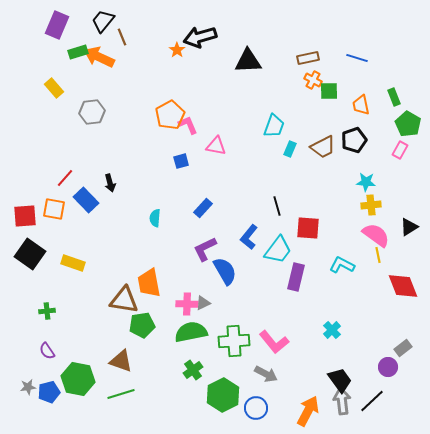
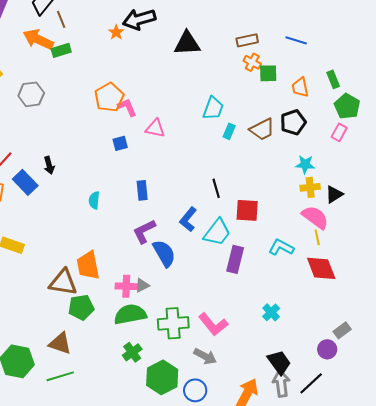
green rectangle: (78, 52) -> (61, 50), moved
blue rectangle: (203, 208) -> (142, 190), turned -48
black triangle: (409, 227) -> (334, 194), moved
red diamond: (403, 286) -> (321, 268), moved

